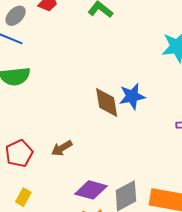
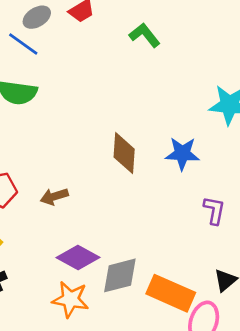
blue star: (132, 96) -> (182, 154), moved

